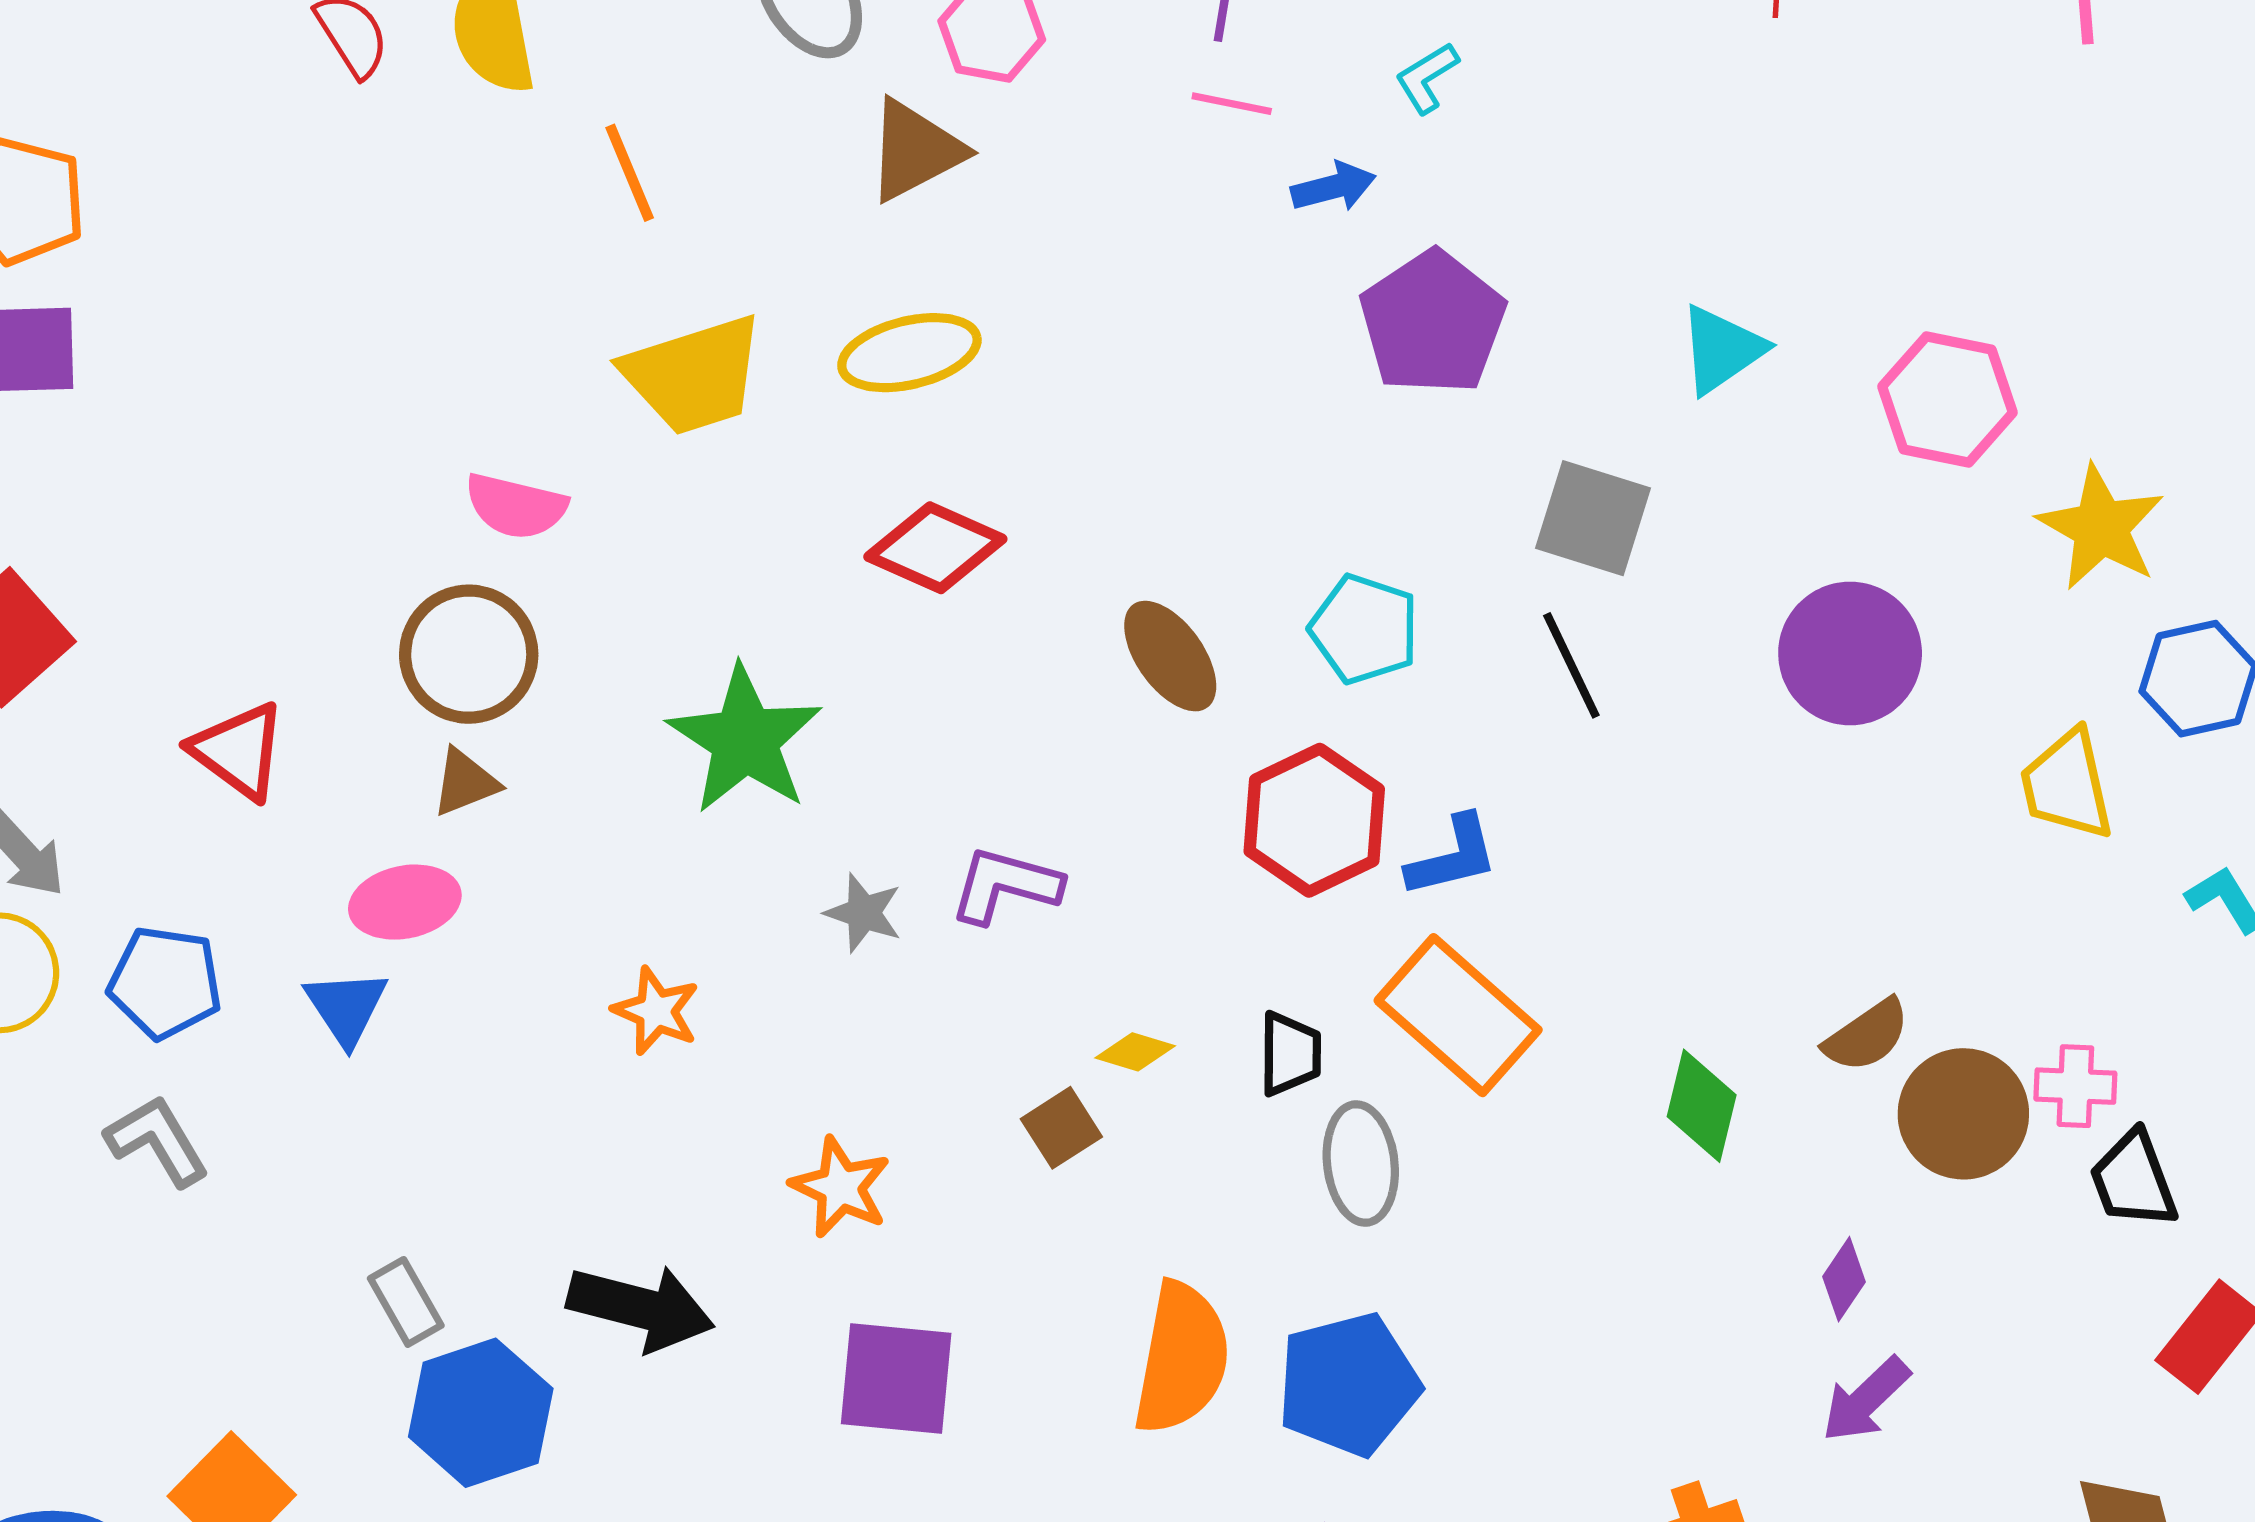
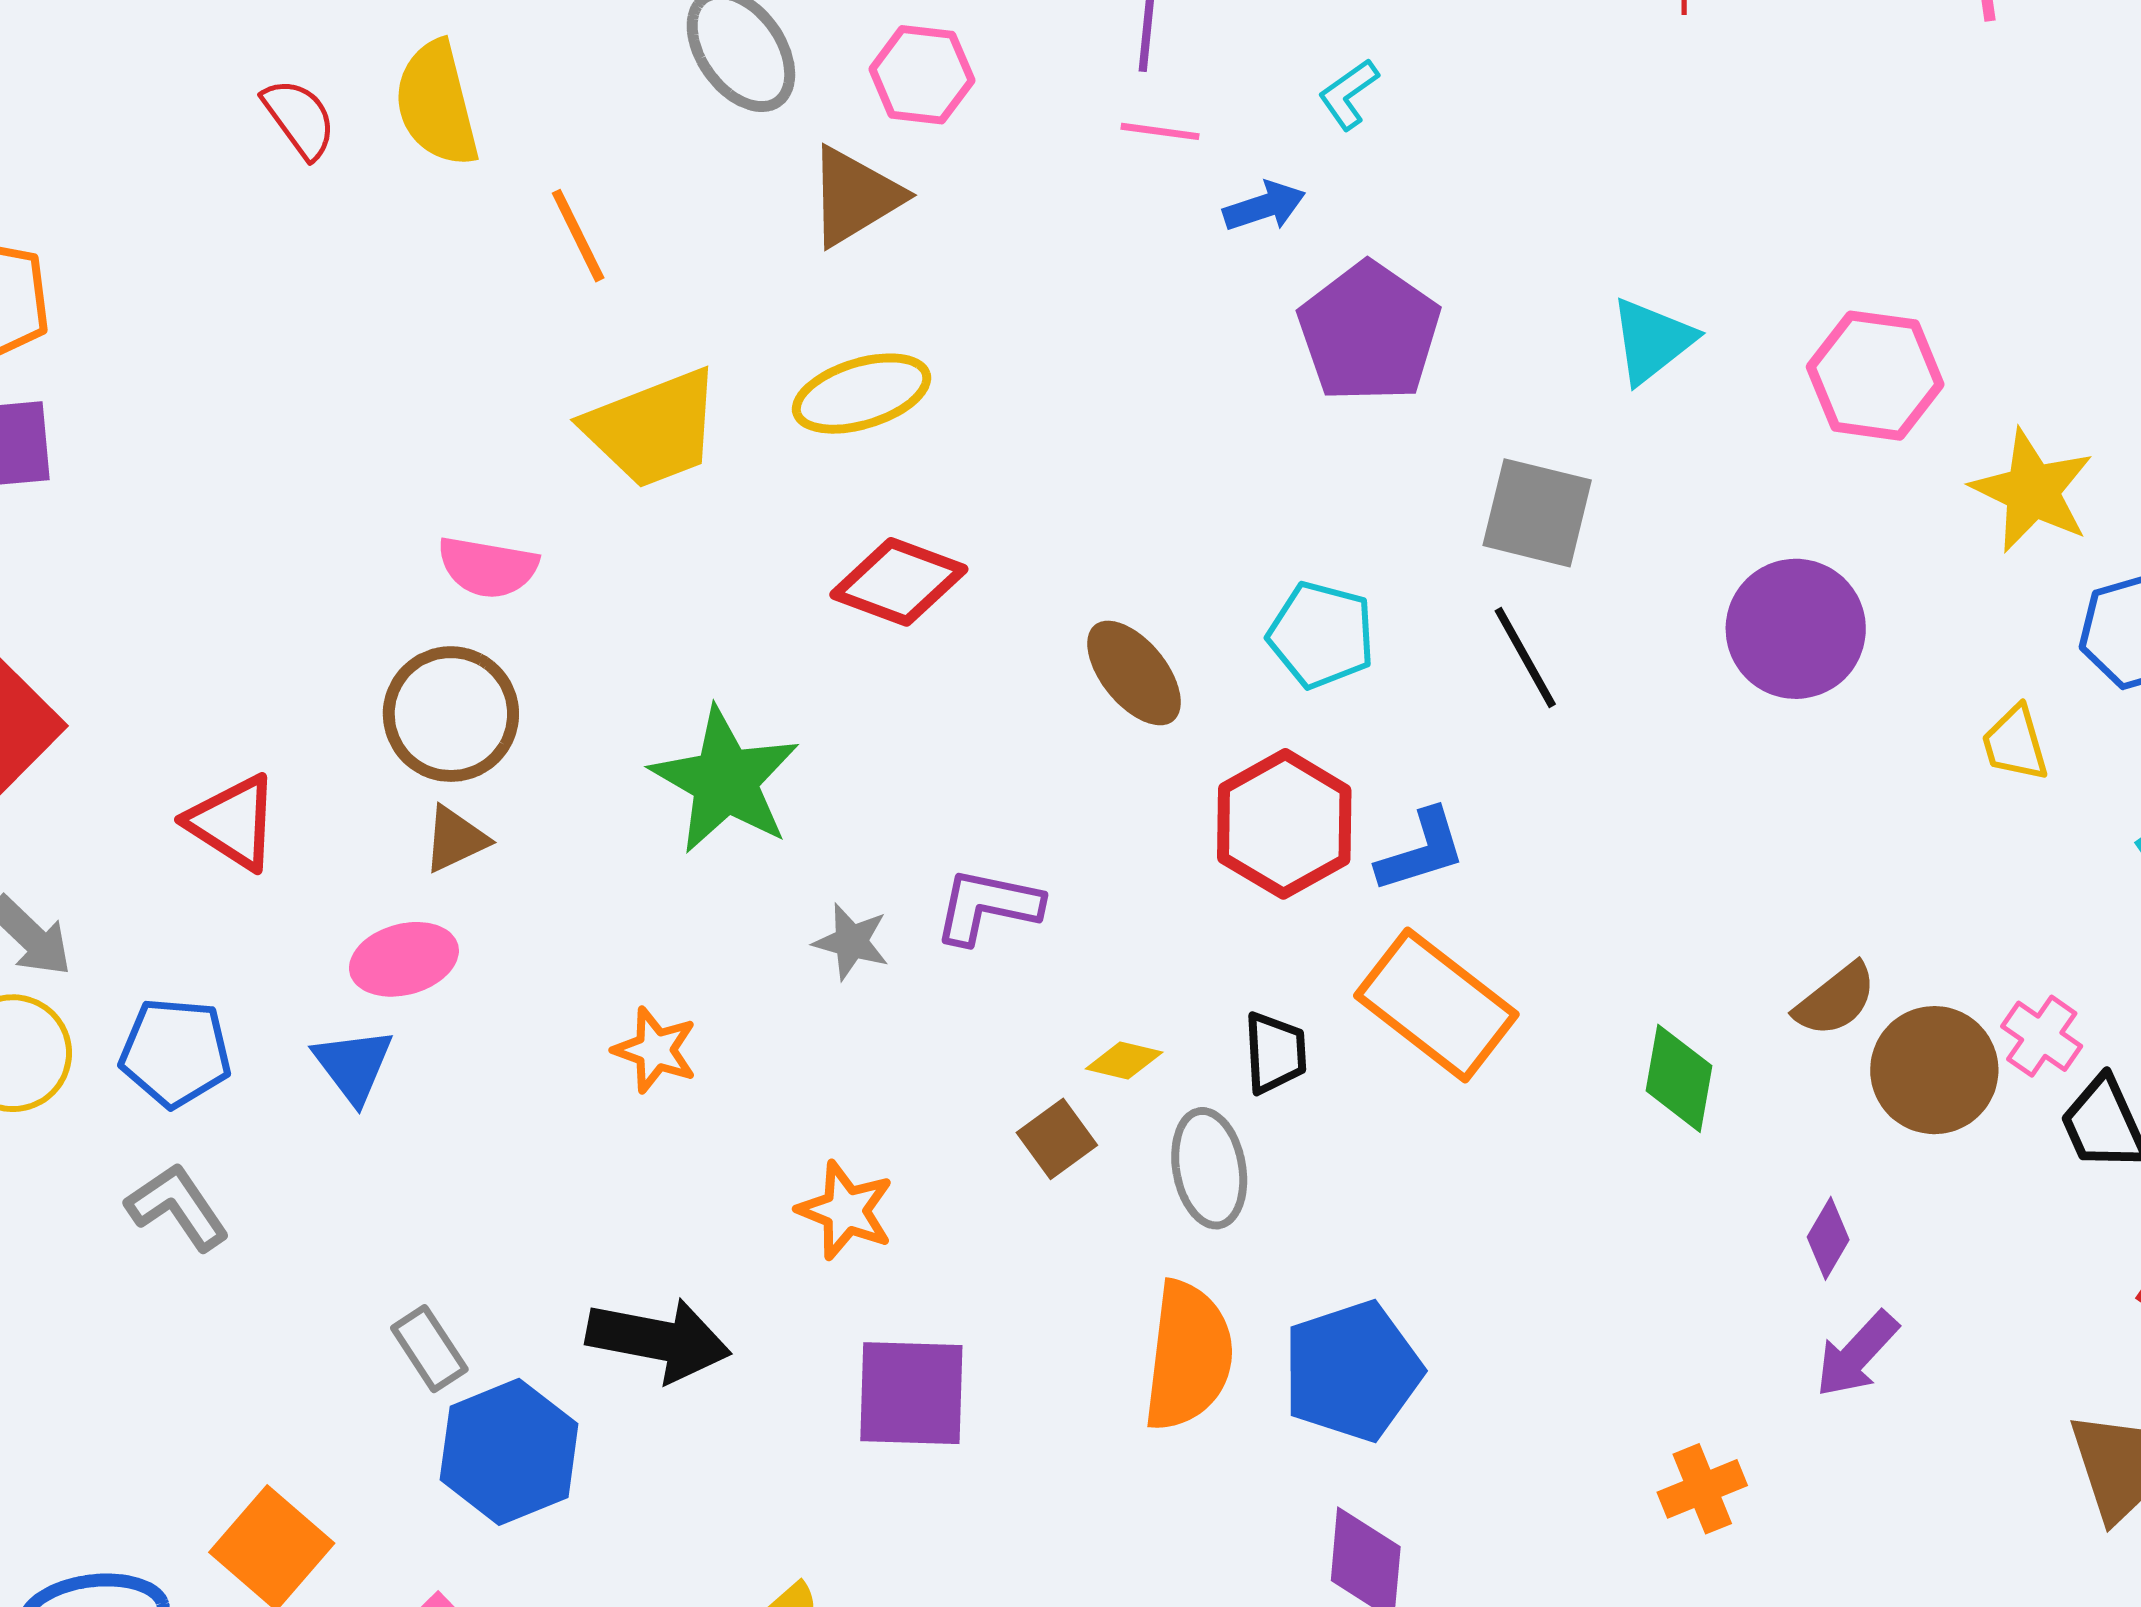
yellow trapezoid: (2067, 785) -> (2015, 743), size x0.7
pink cross: (2075, 1086) -> (2042, 1036), turned 36
gray ellipse: (1361, 1163) -> (1209, 1168), moved

